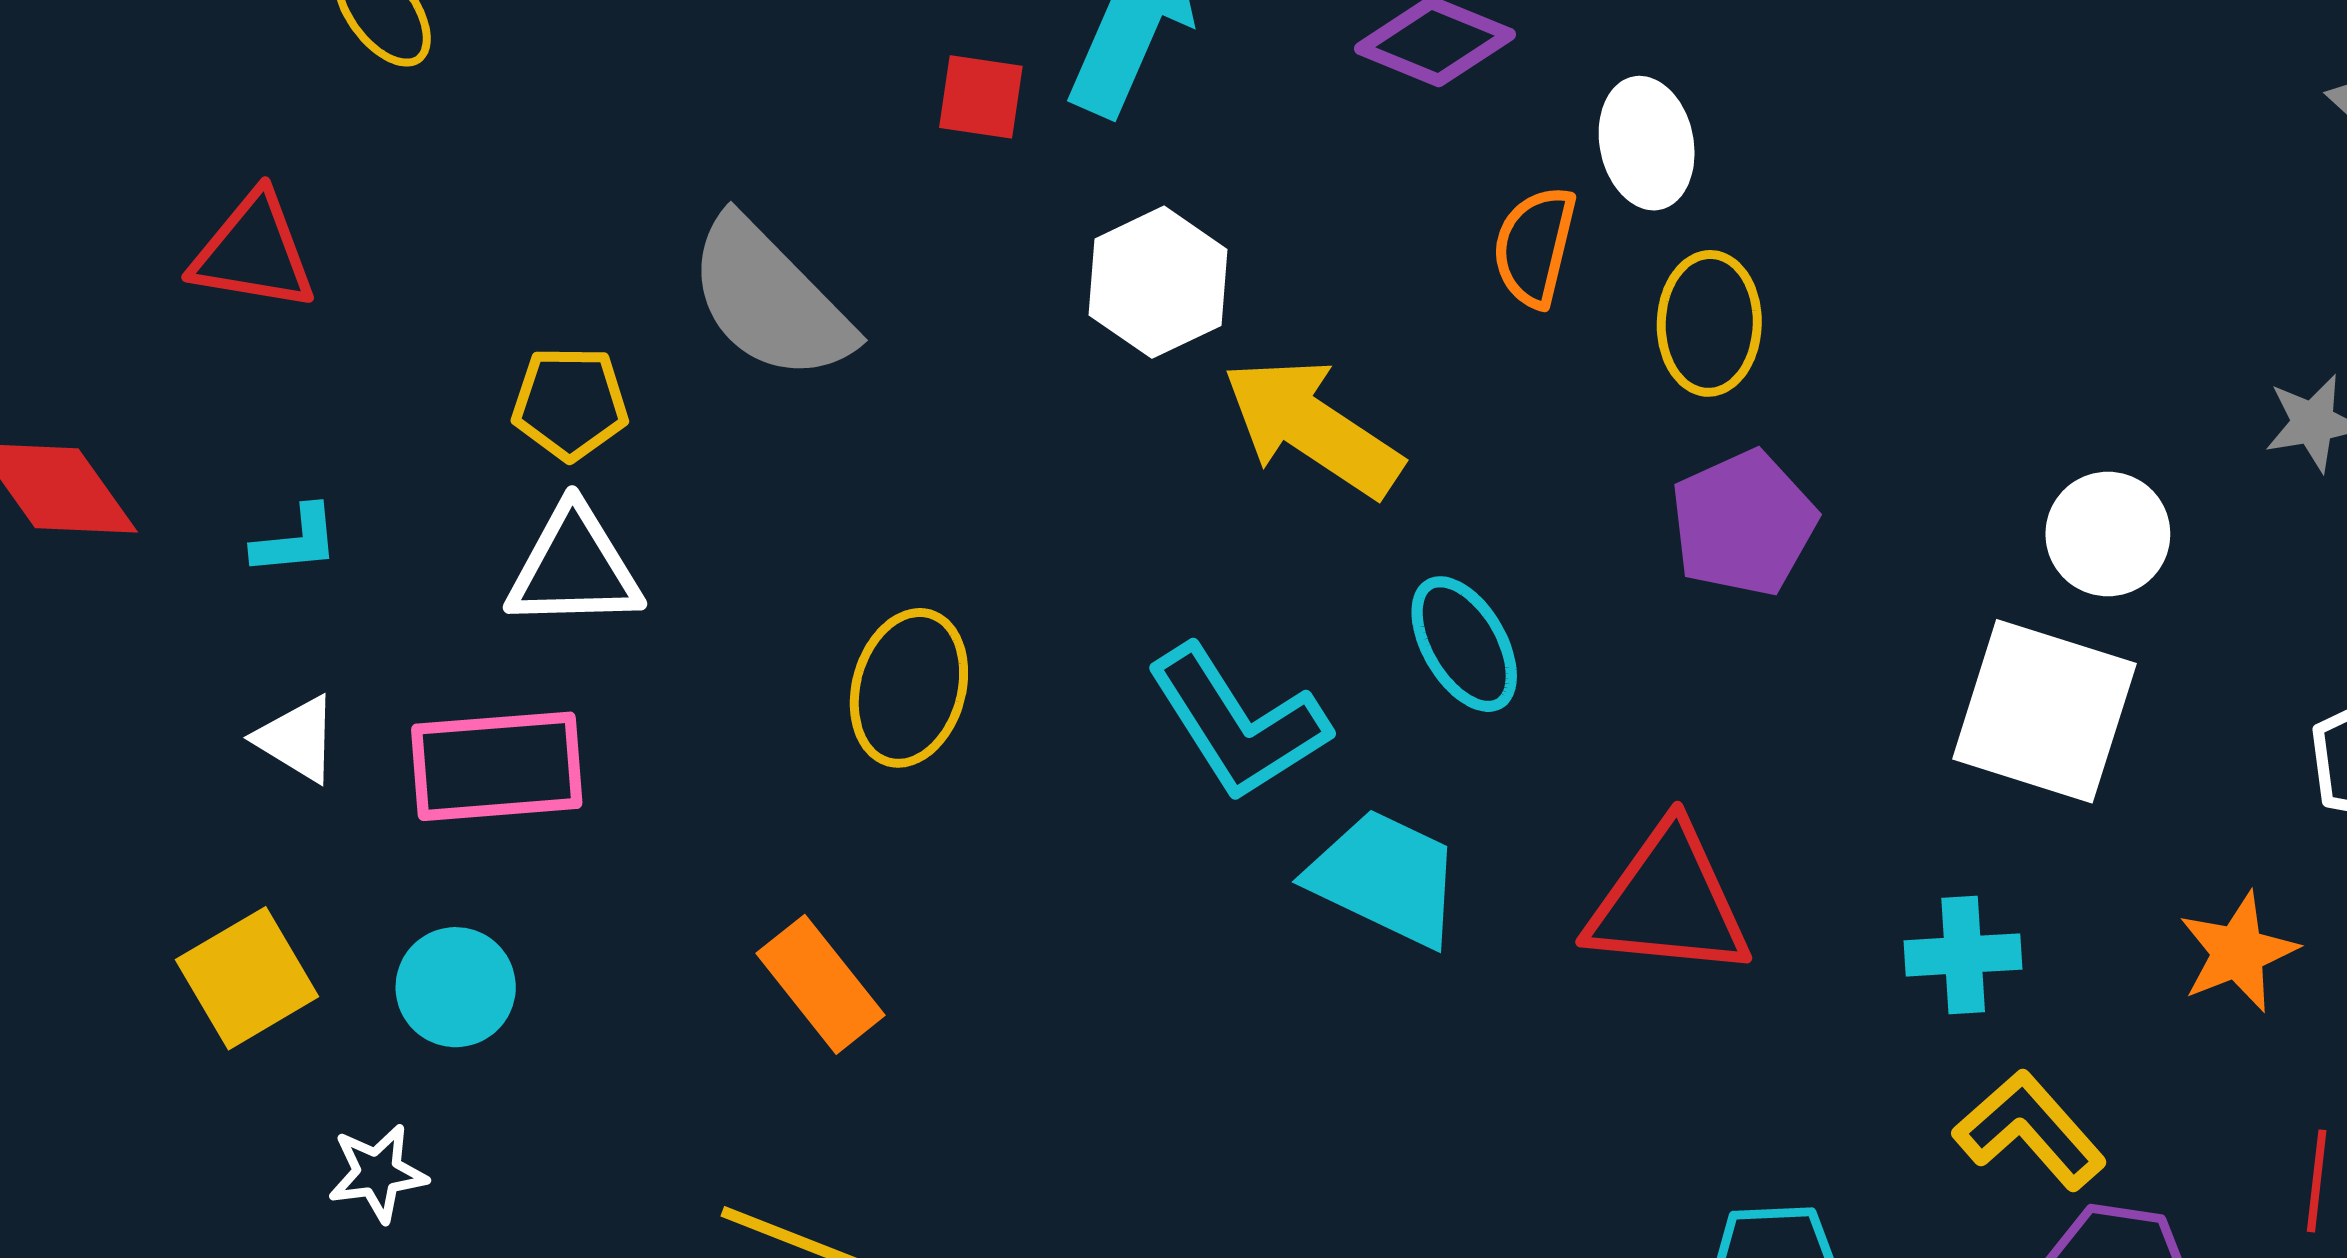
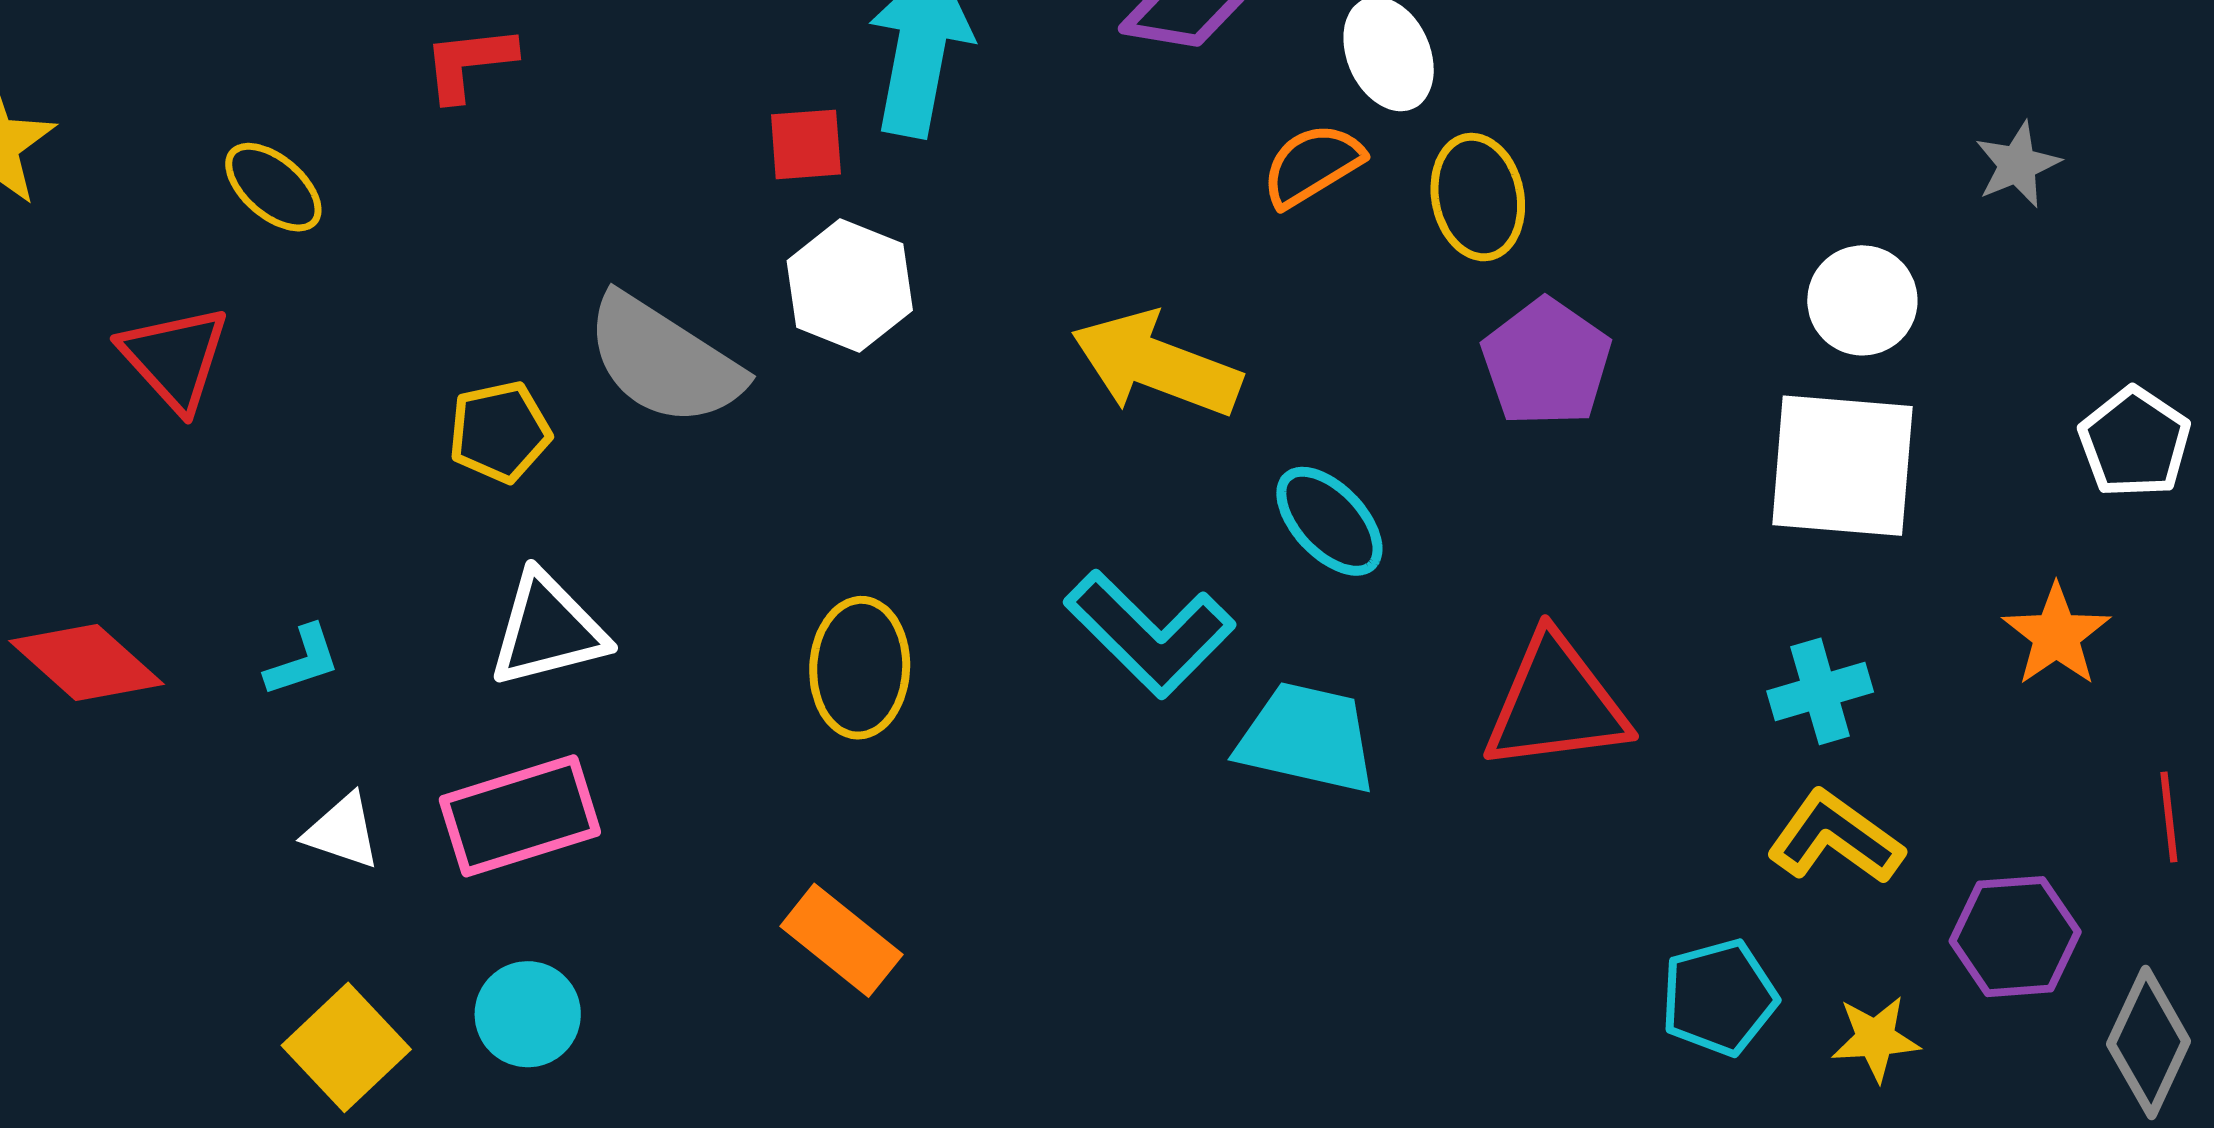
orange semicircle: (1535, 247) -> (1312, 165), turned 58
red triangle: (253, 252) -> (175, 358), moved, turned 51
white hexagon: (1158, 282) -> (850, 285), moved
yellow pentagon: (570, 403) -> (500, 432), moved
yellow L-shape: (2030, 1130) -> (1835, 838), moved

